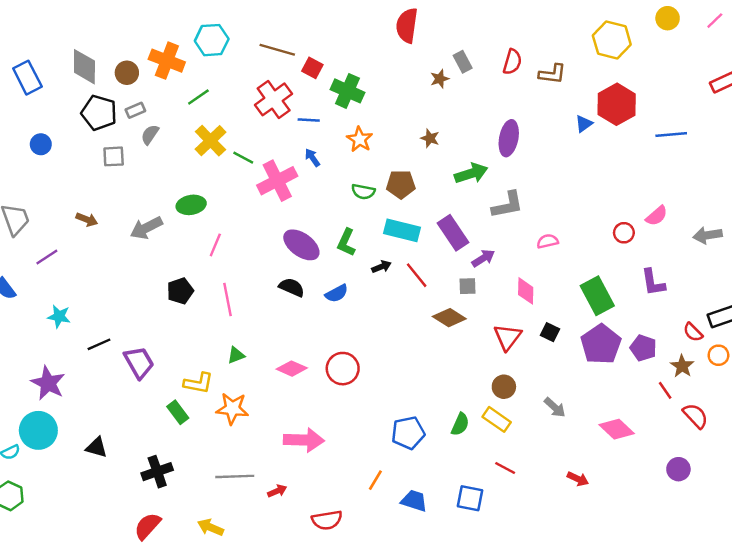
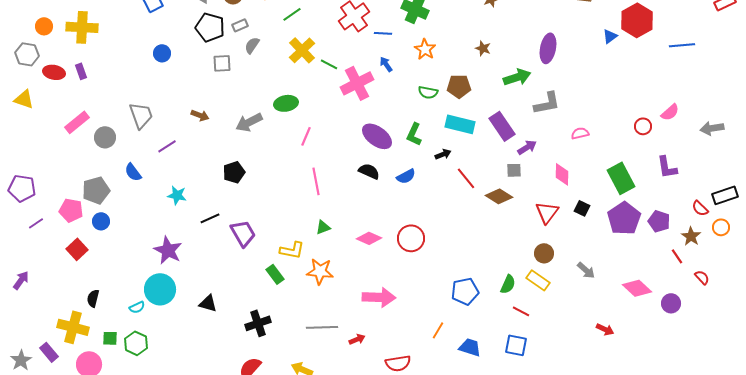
red line: (417, 275) -> (466, 178), moved
black pentagon: (180, 291) -> (234, 172), moved
red semicircle: (695, 416) -> (702, 277), size x0.7
red line: (505, 468) -> (521, 311), moved
purple circle: (678, 469) -> (671, 303), moved

